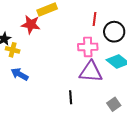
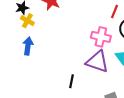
blue arrow: (20, 74) -> (28, 46), turned 54

